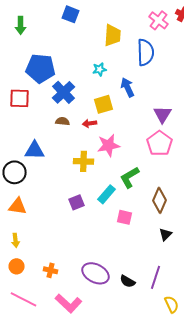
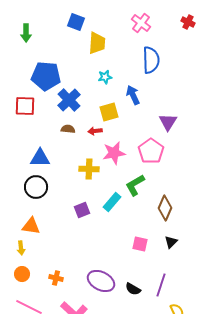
pink cross: (158, 20) -> (141, 23), moved
yellow trapezoid: (112, 35) -> (97, 43), moved
pink pentagon: (160, 143) -> (151, 151), moved
black circle: (14, 172) -> (36, 187), moved
orange triangle: (18, 206) -> (31, 226), moved
pink square: (124, 217) -> (140, 244), moved

